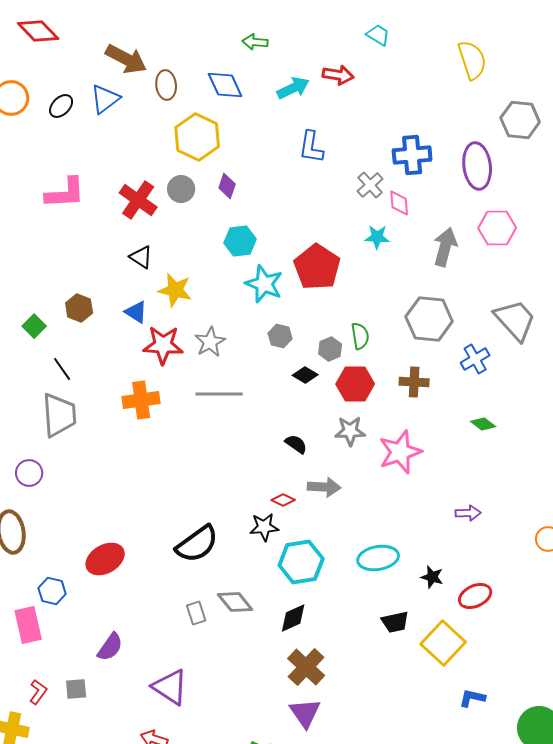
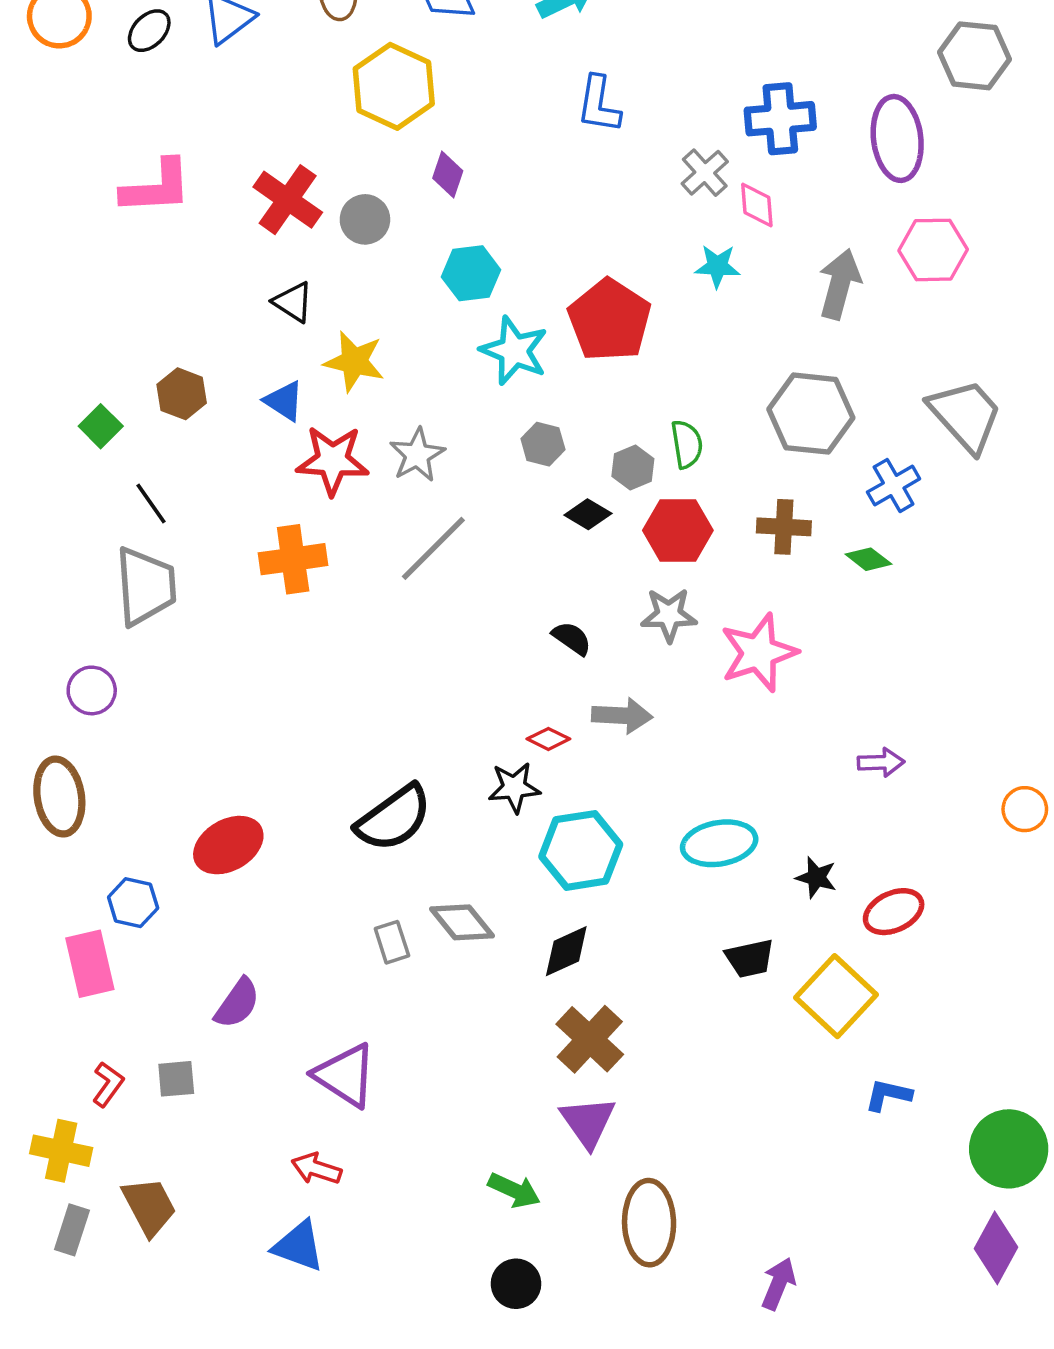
gray circle: (181, 189) -> (365, 219), moved
gray line: (219, 394) -> (433, 548), turned -45
green diamond: (483, 424) -> (868, 559), moved

